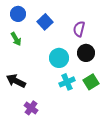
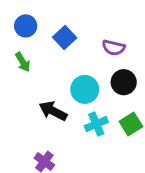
purple semicircle: (79, 29) -> (114, 48), turned -91
black arrow: (16, 81) -> (53, 111), moved

